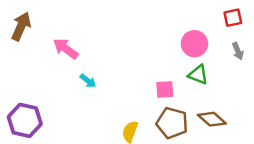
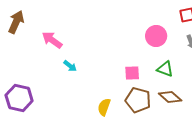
green triangle: (198, 75) -> (165, 69), moved

